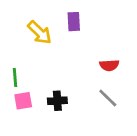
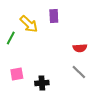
green line: (15, 78) -> (11, 38), moved, turned 32
black cross: (57, 101) -> (42, 83), moved

